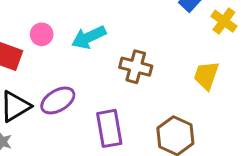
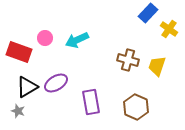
brown cross: (136, 67) -> (128, 60), moved

